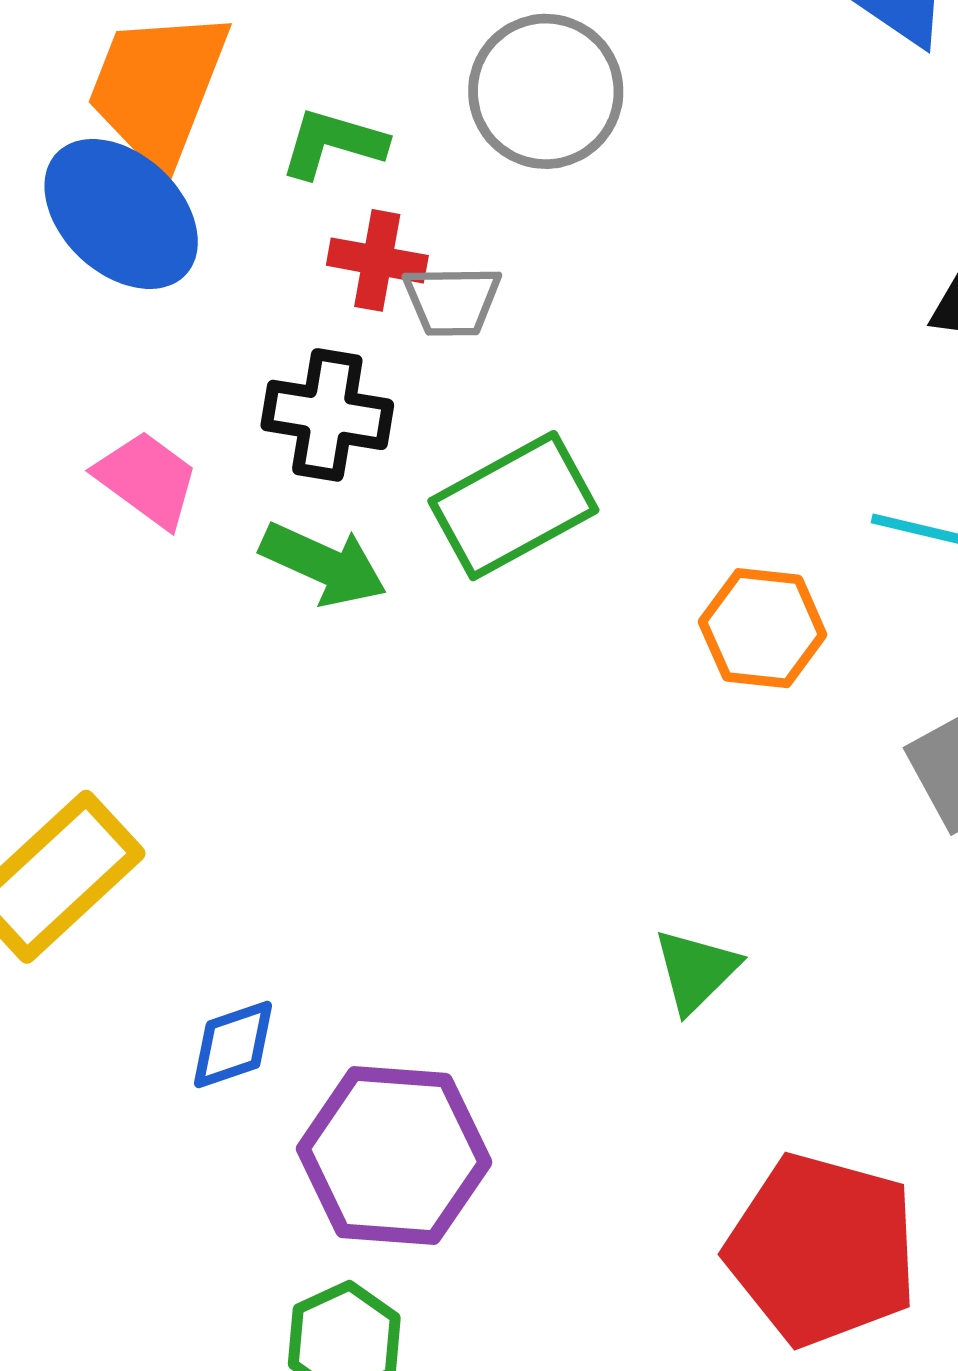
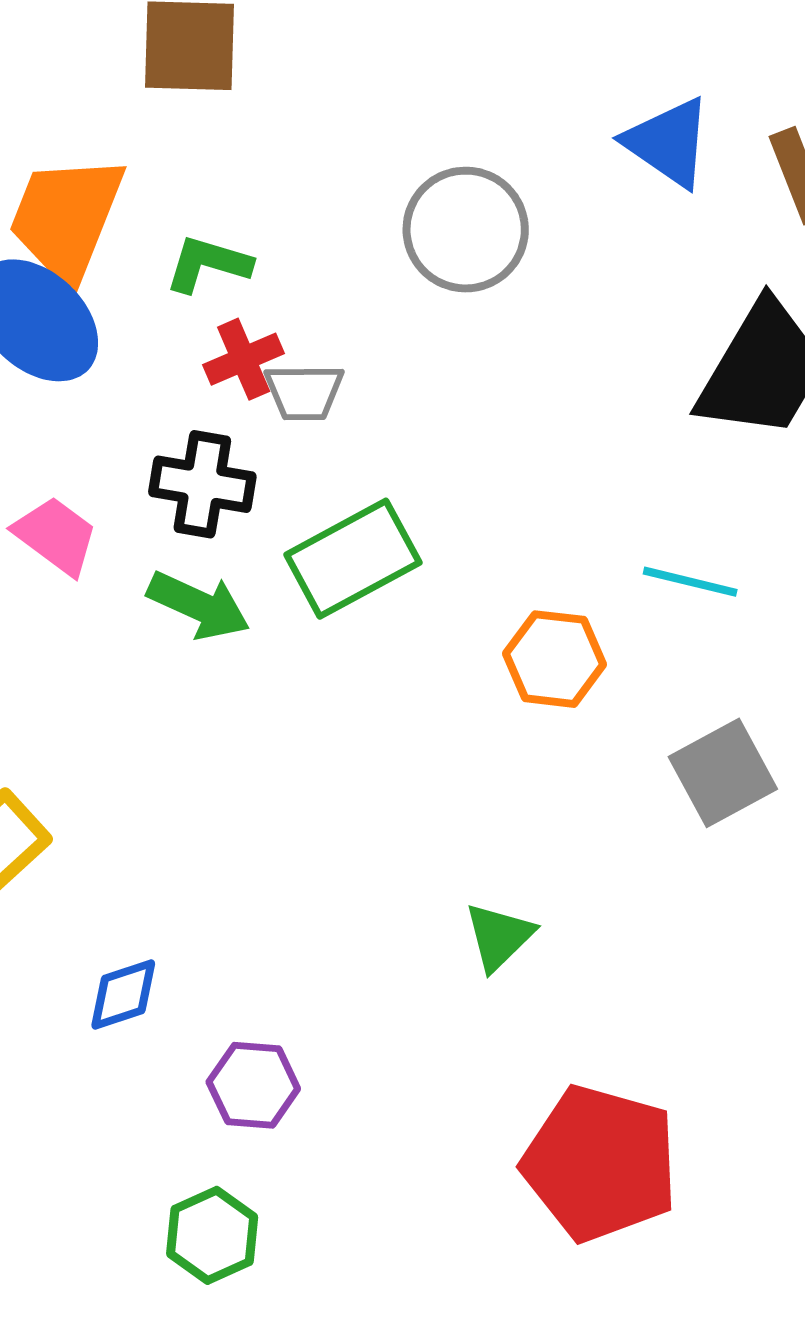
gray circle: (546, 91) -> (466, 230), moved
red cross: (377, 260) -> (244, 359), turned -34
purple hexagon: (394, 1156) -> (253, 1085), size x0.6

